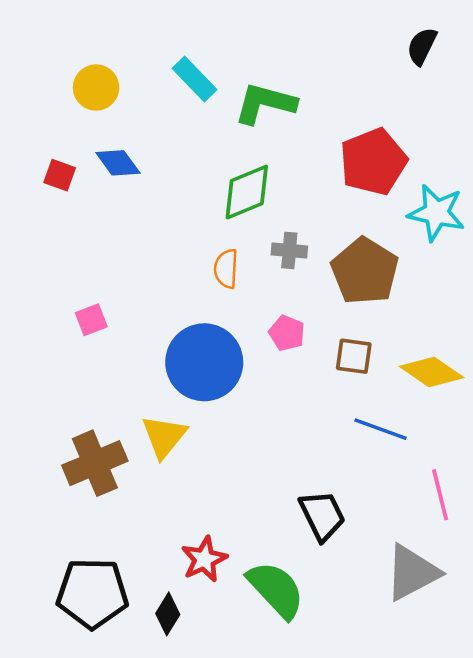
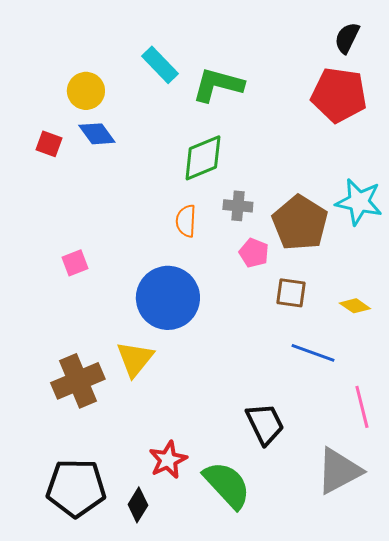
yellow circle: (96, 88) -> (86, 91), moved
red pentagon: (373, 162) -> (339, 95), moved, turned 30
cyan star: (436, 213) -> (359, 202), moved
pink pentagon: (287, 333) -> (254, 253), moved
yellow diamond: (432, 372) -> (355, 306), size x0.6

